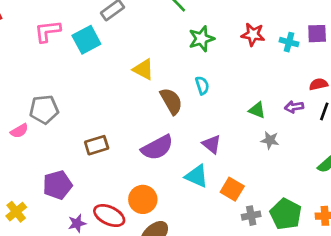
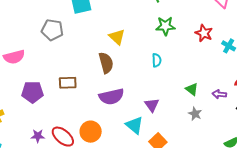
brown semicircle: (171, 101) -> (106, 63), moved
gray pentagon: (44, 109) -> (52, 30), moved
pink semicircle: (19, 131) -> (14, 57), size x1.5
purple pentagon: (57, 185) -> (32, 92), moved

